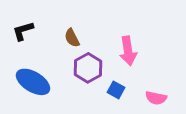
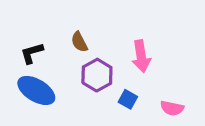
black L-shape: (23, 31) -> (32, 53), moved

